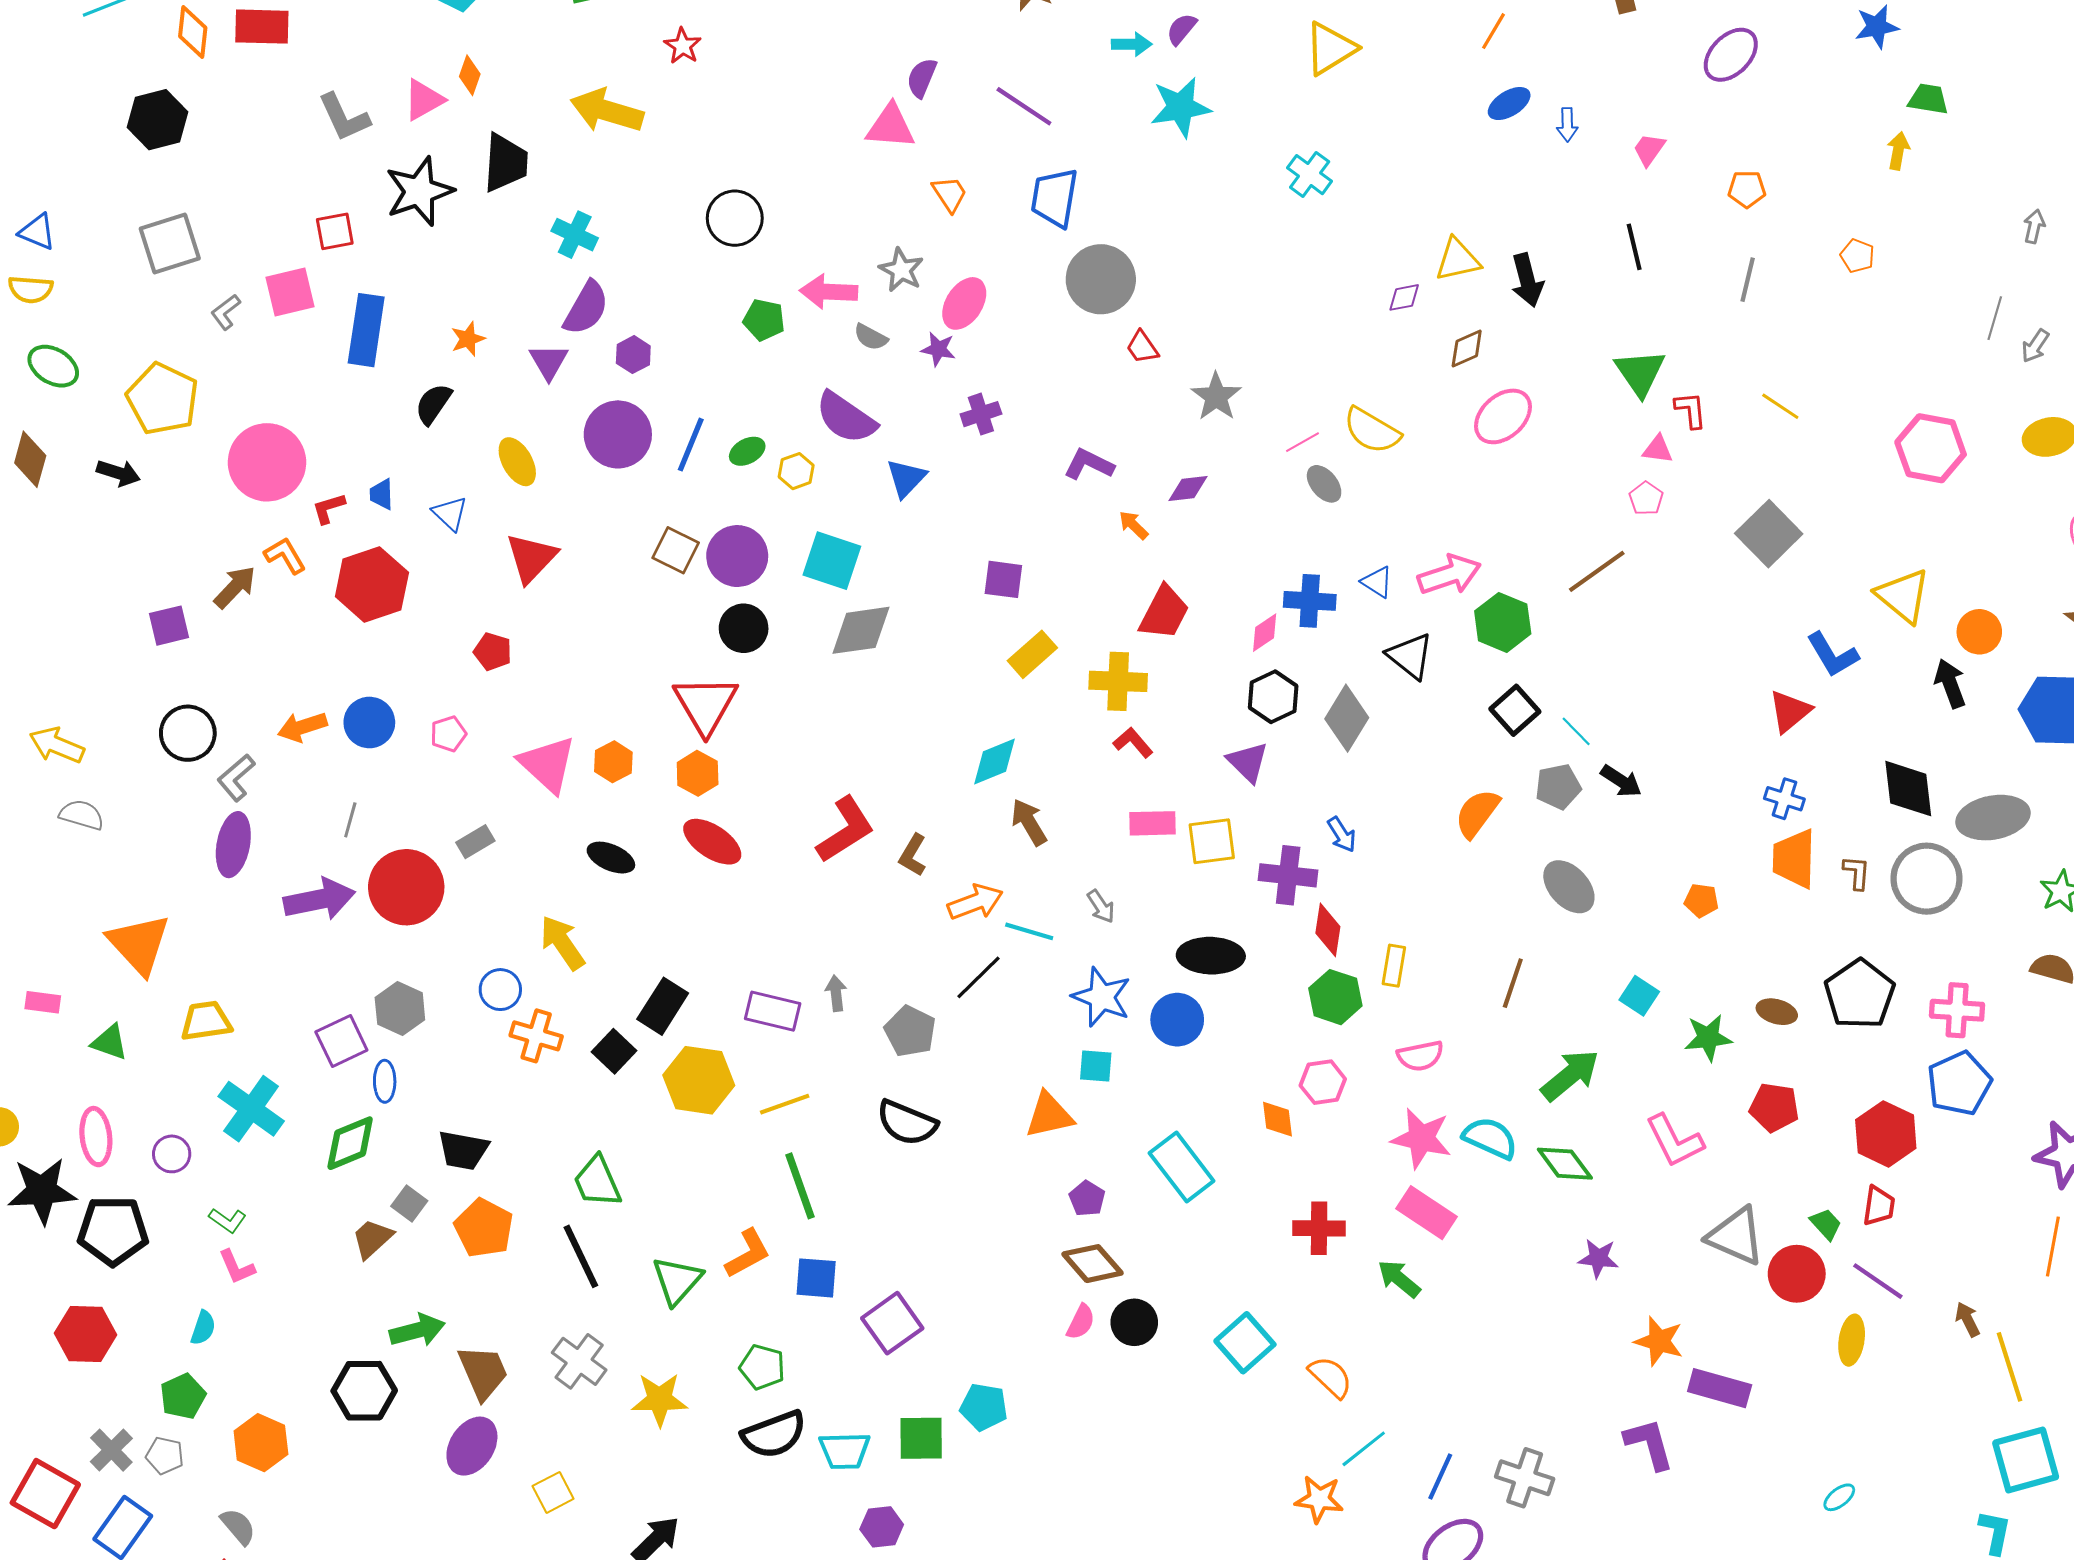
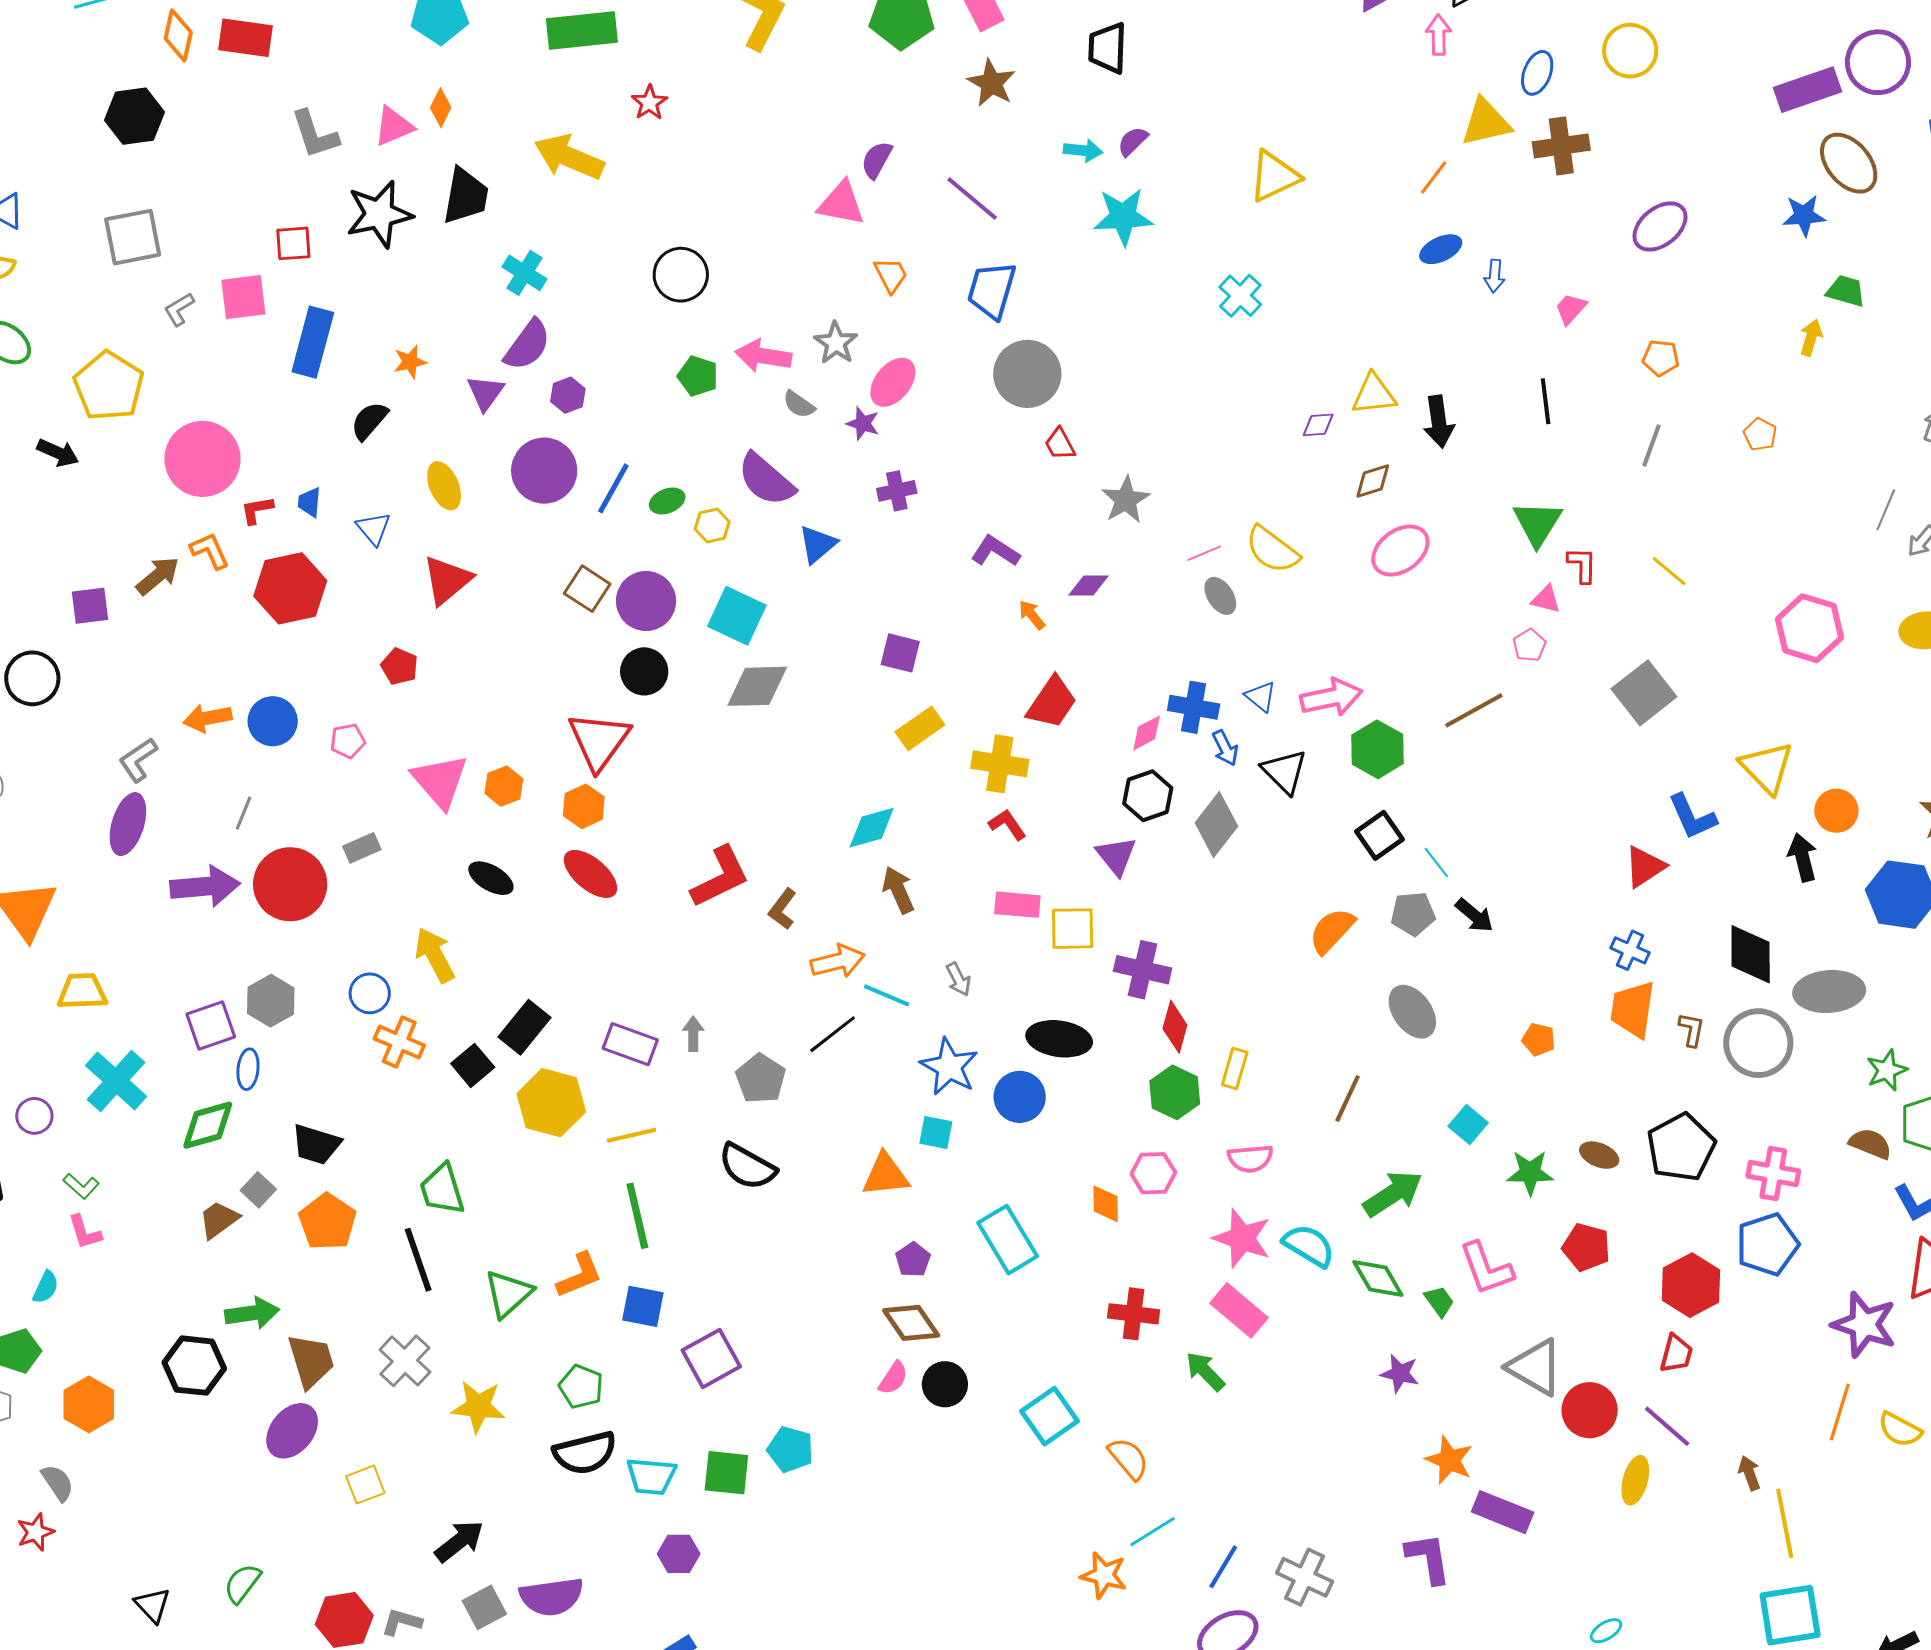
black circle: (188, 733) -> (32, 678), moved
blue arrow: (1342, 834) -> (1225, 748), moved
green trapezoid: (1826, 1224) -> (1439, 1301), moved

